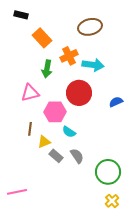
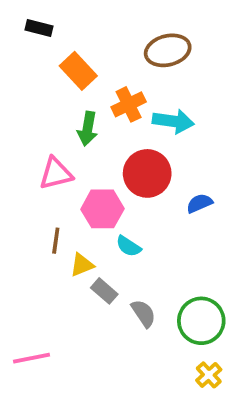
blue semicircle: (116, 102) -> (199, 203), moved
gray semicircle: (77, 156) -> (143, 313), moved

